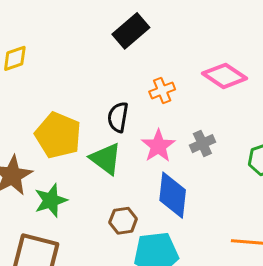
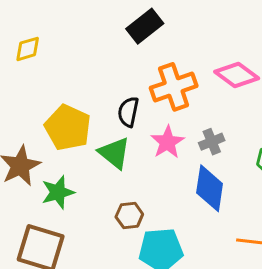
orange cross: (162, 90) -> (174, 87), size x1.8
blue diamond: (173, 195) -> (210, 188), moved

